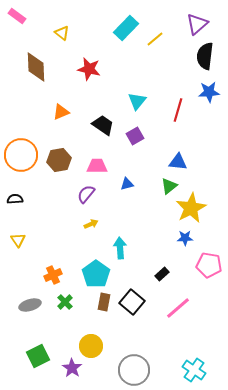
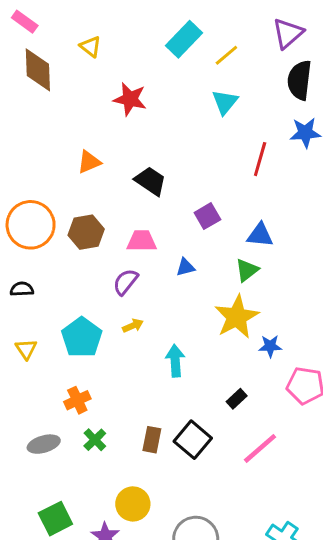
brown diamond: (36, 67) -> (38, 70), moved
cyan triangle: (137, 101) -> (225, 102), moved
purple square: (135, 136) -> (207, 216), moved
yellow star: (191, 208) -> (237, 317), moved
cyan pentagon: (96, 274) -> (82, 337), moved

